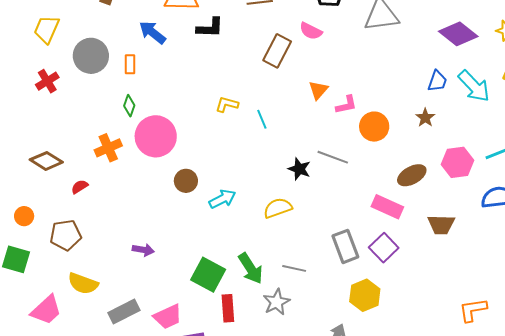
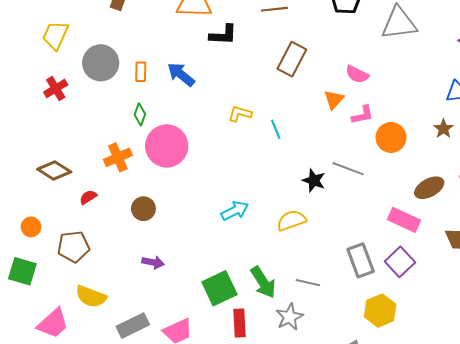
pink semicircle: (311, 31) -> (357, 74), moved
blue arrow: (152, 32) -> (181, 74), moved
brown circle: (186, 181) -> (143, 209), moved
green square: (208, 275) -> (219, 288), turned 36

